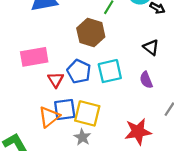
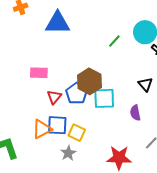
brown hexagon: (91, 32) -> (89, 81), moved
pink rectangle: (34, 57) -> (39, 73), size x0.7
yellow square: (87, 113) -> (77, 133), size x0.7

